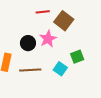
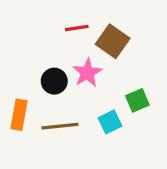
cyan square: (60, 69) -> (110, 122), turned 32

